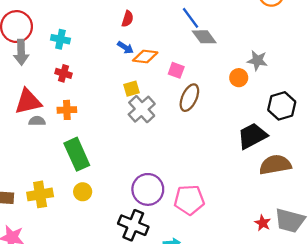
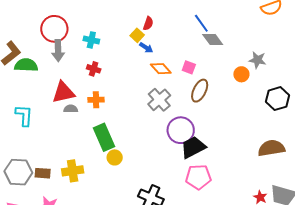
orange diamond: (145, 56) -> (161, 69), moved, turned 40
yellow square: (132, 89) -> (137, 35), moved, turned -32
black trapezoid: (252, 136) -> (193, 147), moved
purple circle: (148, 189) -> (181, 130), moved
yellow circle: (83, 192) -> (115, 157), moved

